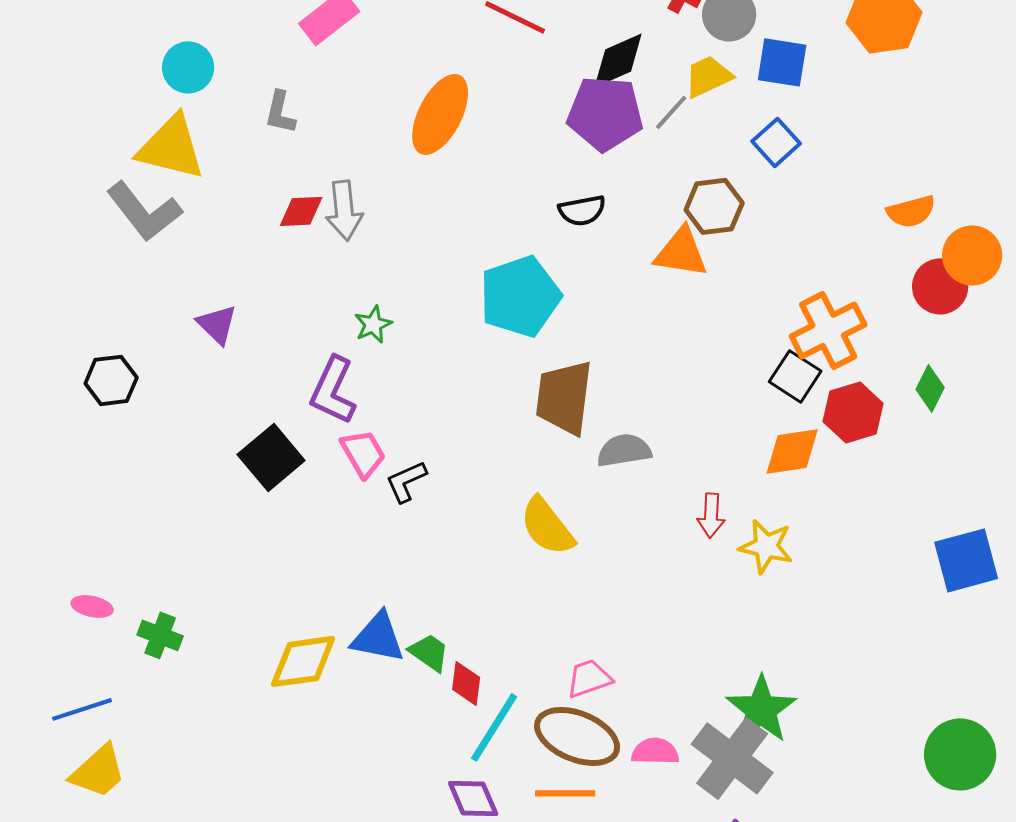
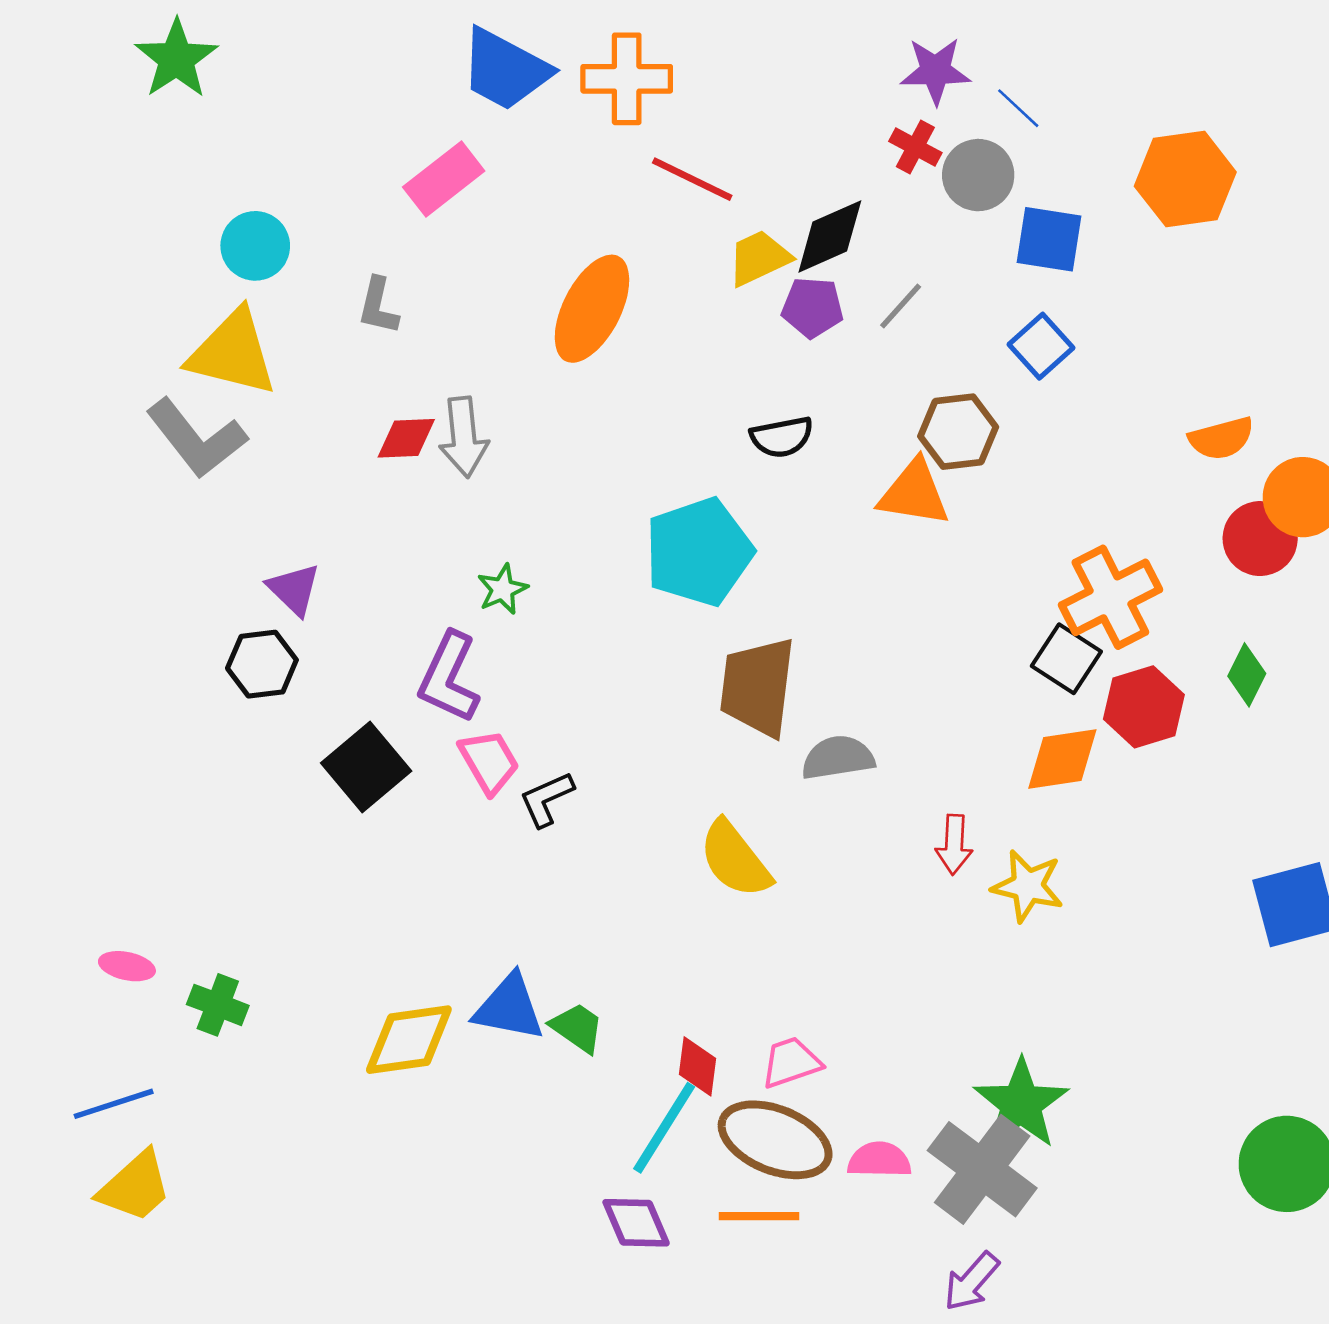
yellow trapezoid: (708, 76) -> (759, 258), moved
purple pentagon: (605, 113) -> (812, 307), size x0.6
black hexagon: (111, 380) -> (262, 664), moved
red diamond: (466, 683) -> (698, 1066), moved

